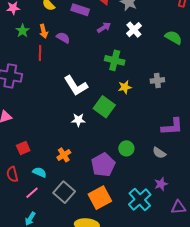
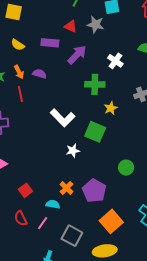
purple arrow: (104, 28) -> (77, 55), size x1.5
white cross: (134, 30) -> (115, 61), moved
purple pentagon: (103, 165) -> (94, 191), moved
cyan semicircle: (39, 172) -> (53, 204), moved
gray square: (64, 192) -> (72, 236), moved
pink line: (32, 193) -> (43, 223), moved

